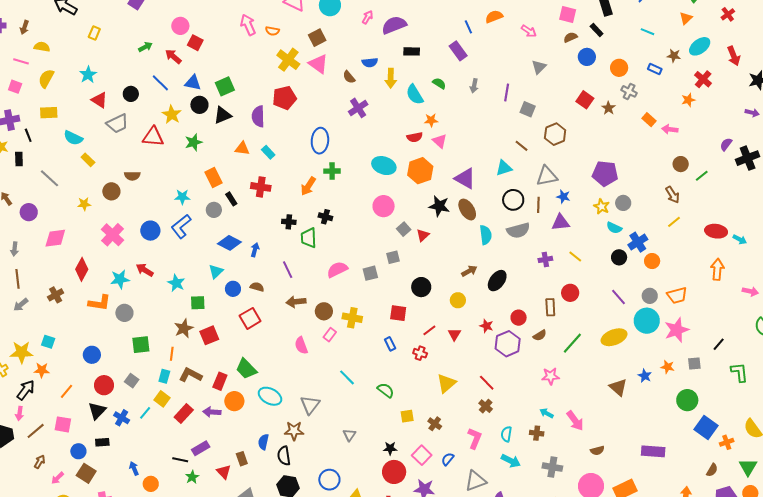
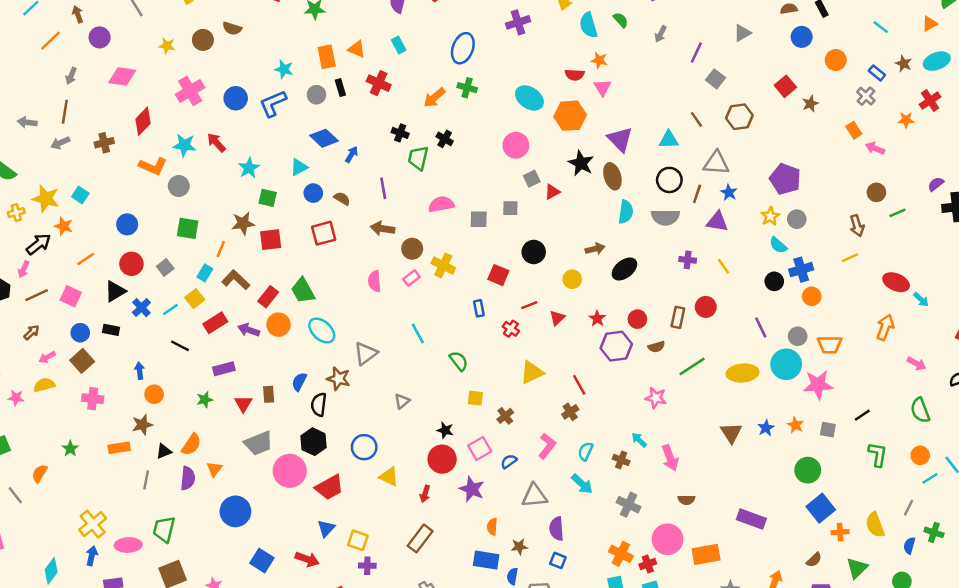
gray cross: (629, 91) -> (866, 96), moved
orange triangle: (242, 148) -> (357, 49), moved
black line: (180, 460) -> (180, 346), moved

